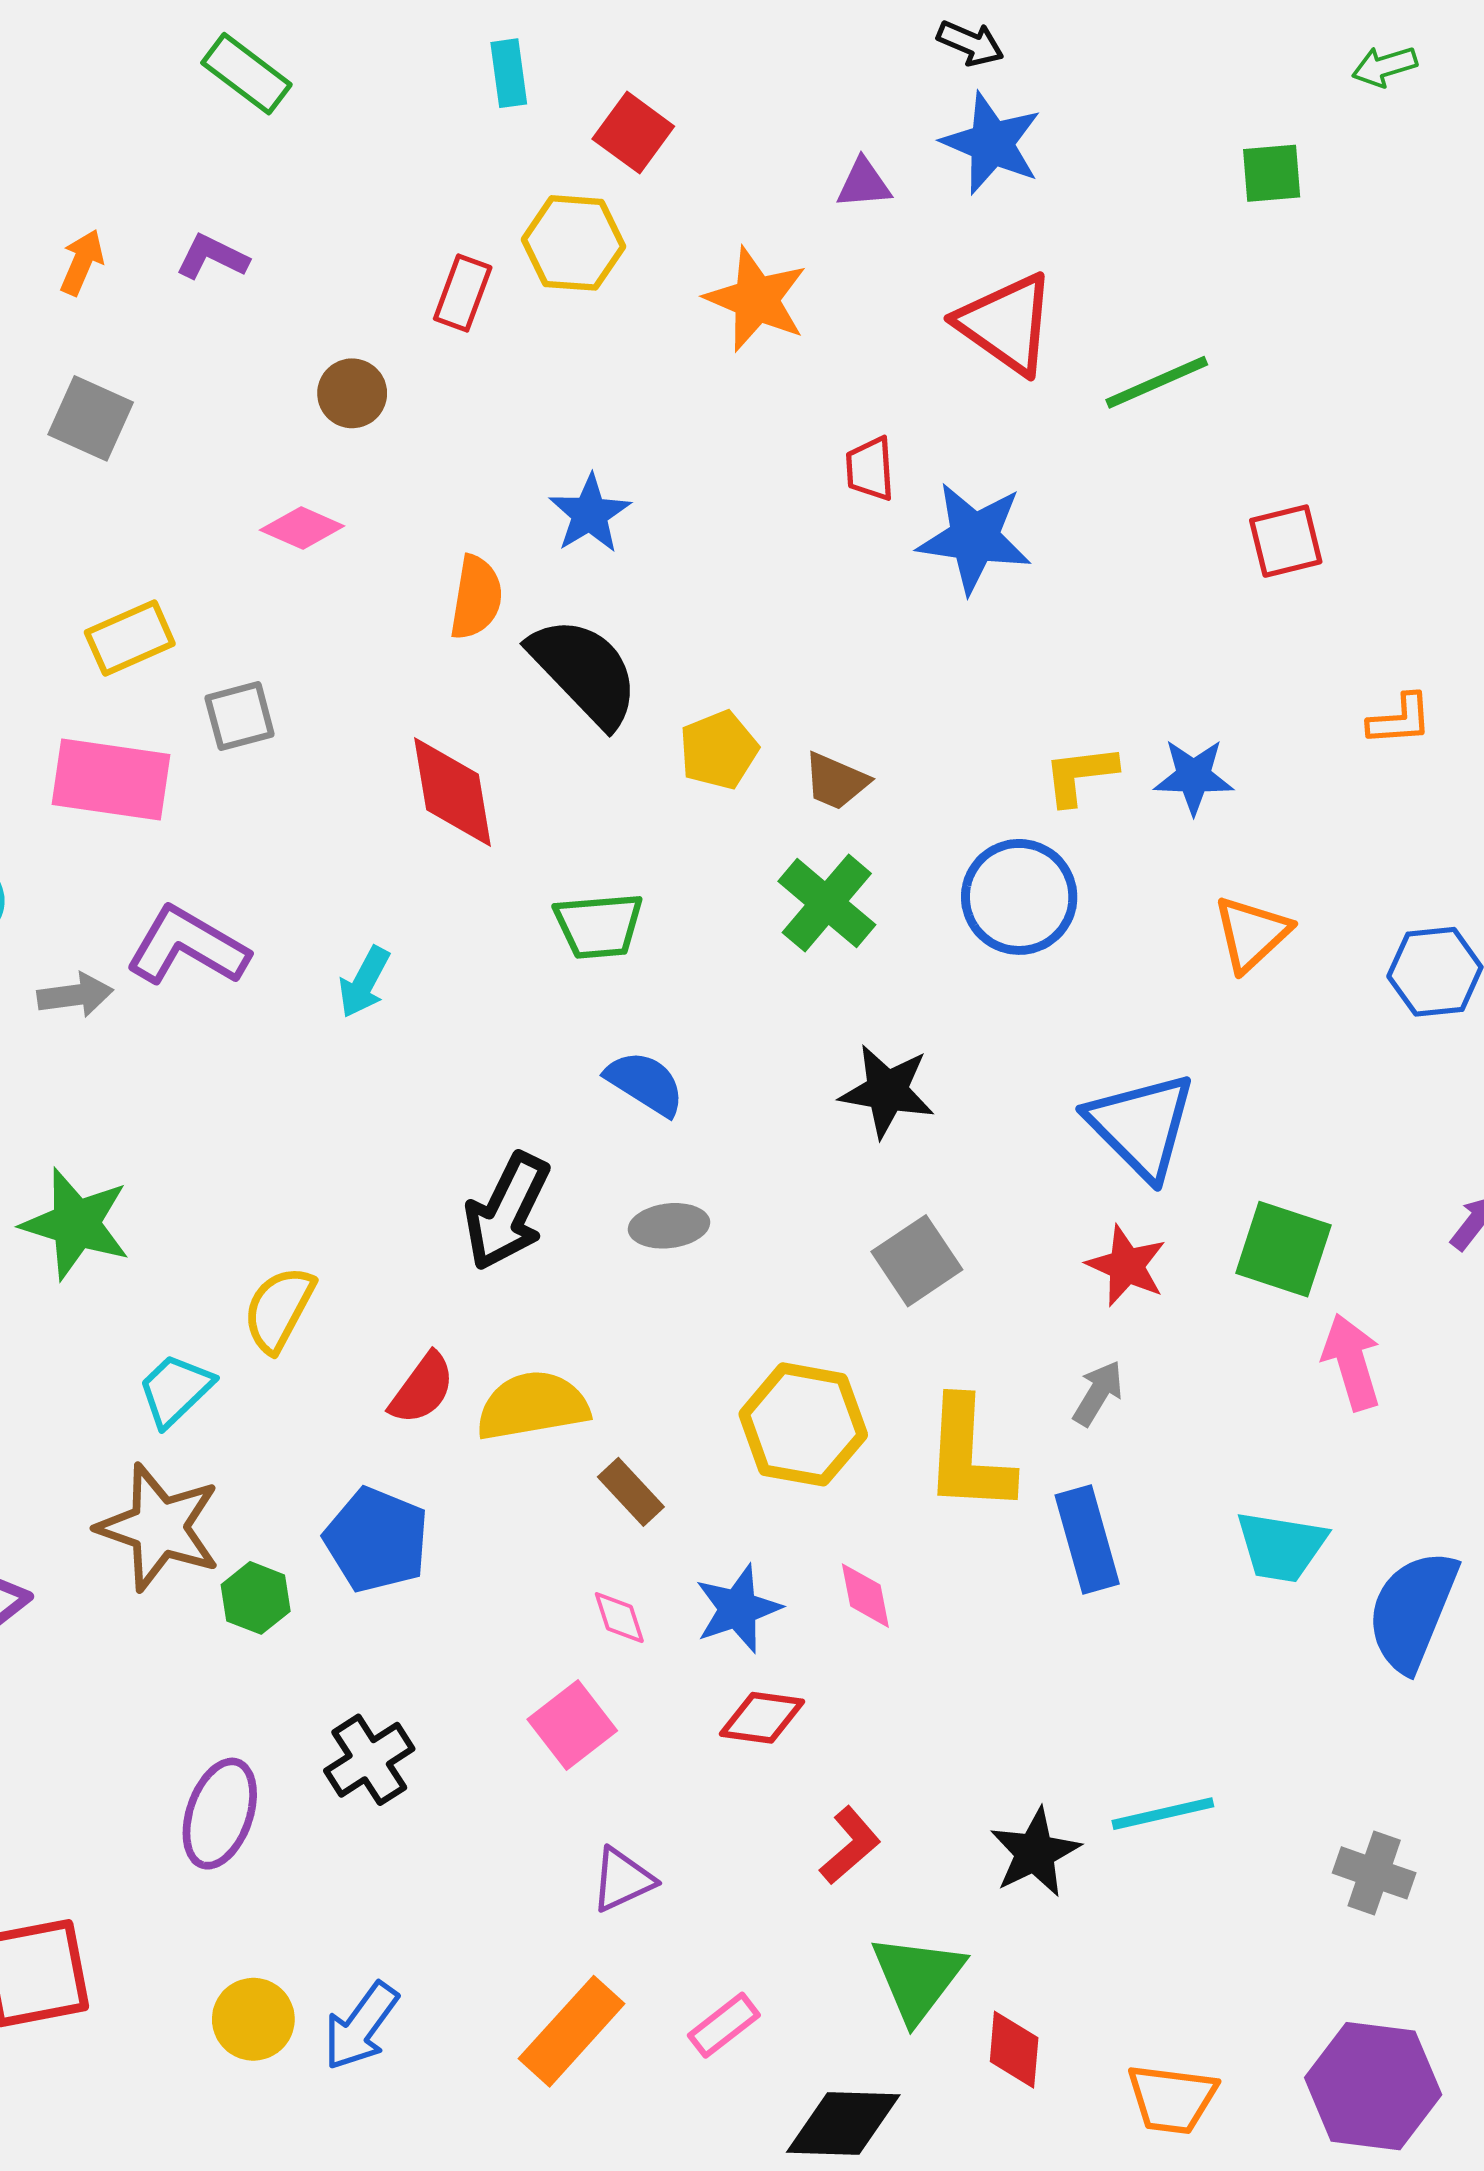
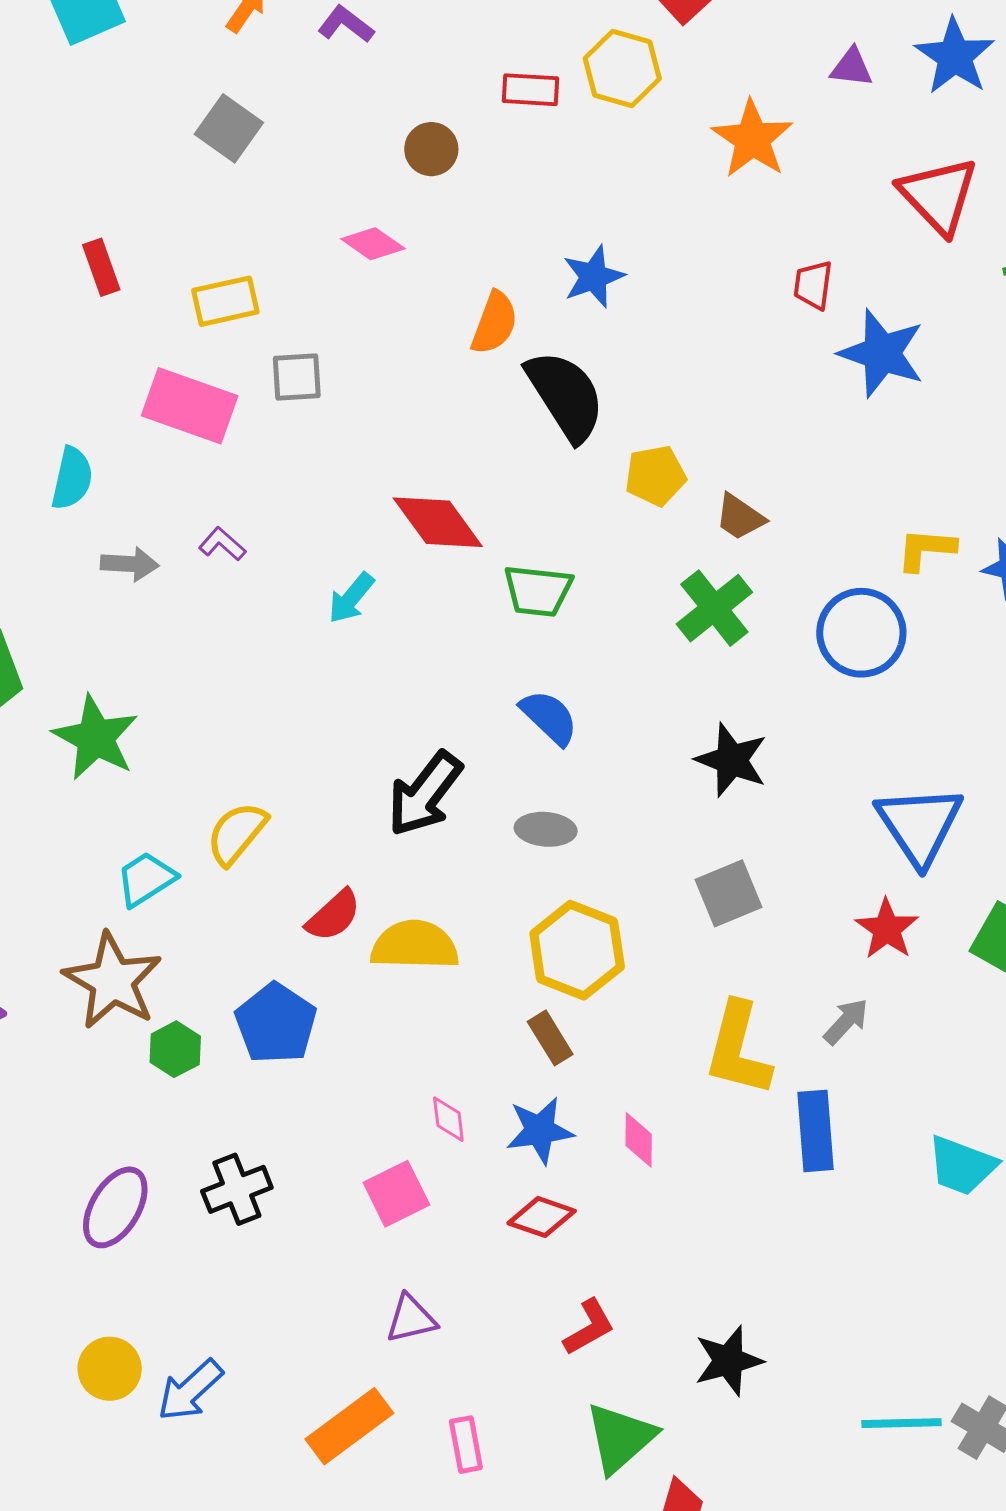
red rectangle: (463, 293) -> (530, 90), turned 62
red diamond: (453, 792) -> (438, 522), moved, turned -38
purple L-shape: (187, 946) -> (222, 544), size x0.5
yellow hexagon: (803, 1424) -> (577, 950), moved
brown rectangle: (631, 1492) -> (550, 1038), moved
cyan line: (1163, 1814) -> (901, 1423), moved
pink rectangle: (724, 2025) -> (466, 1445), turned -74

